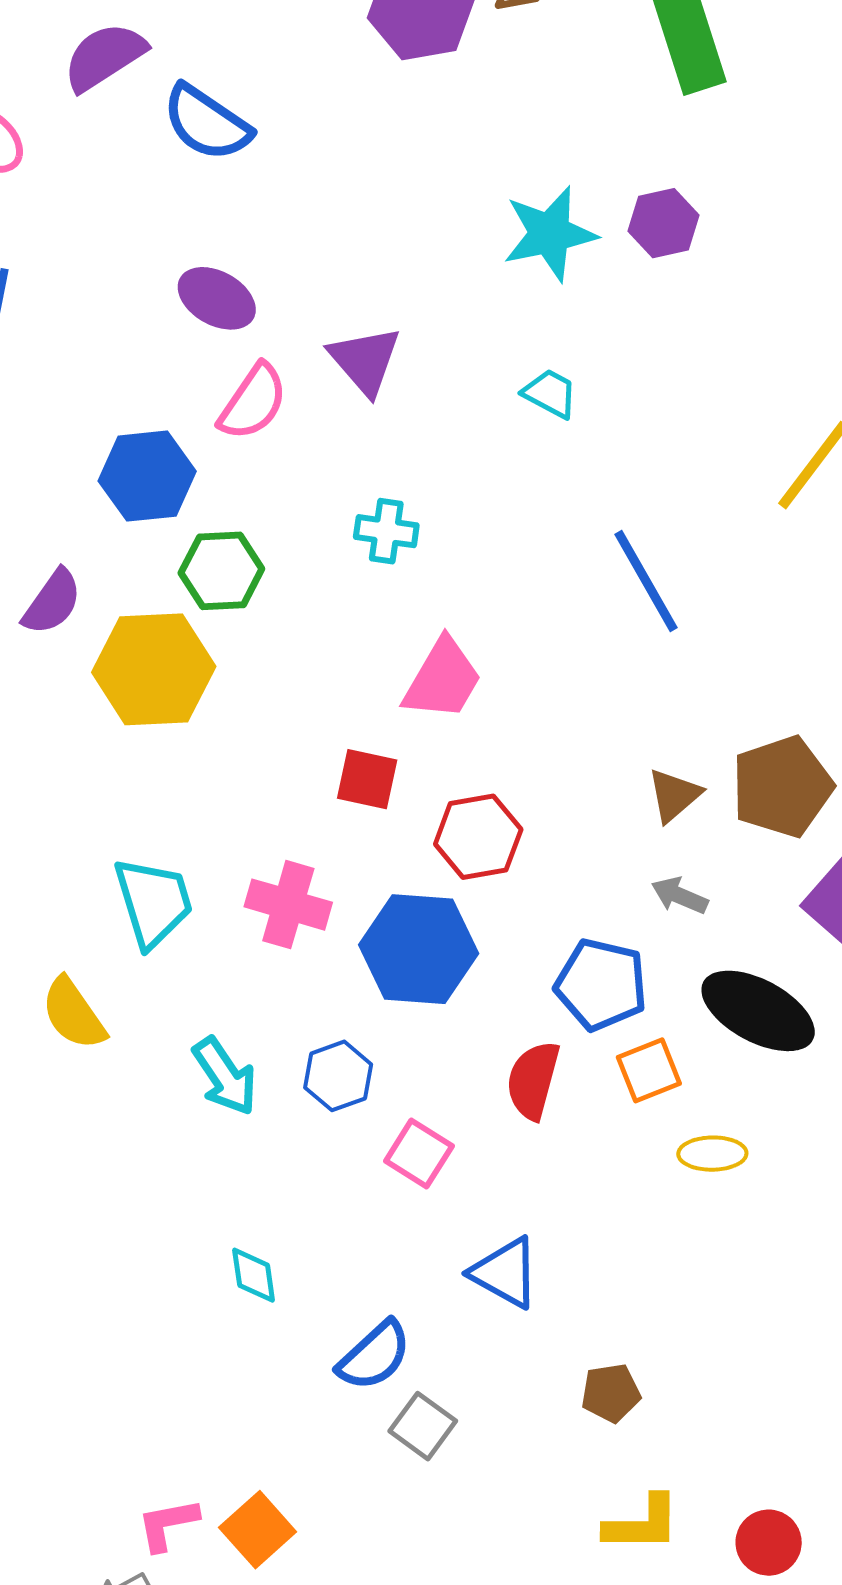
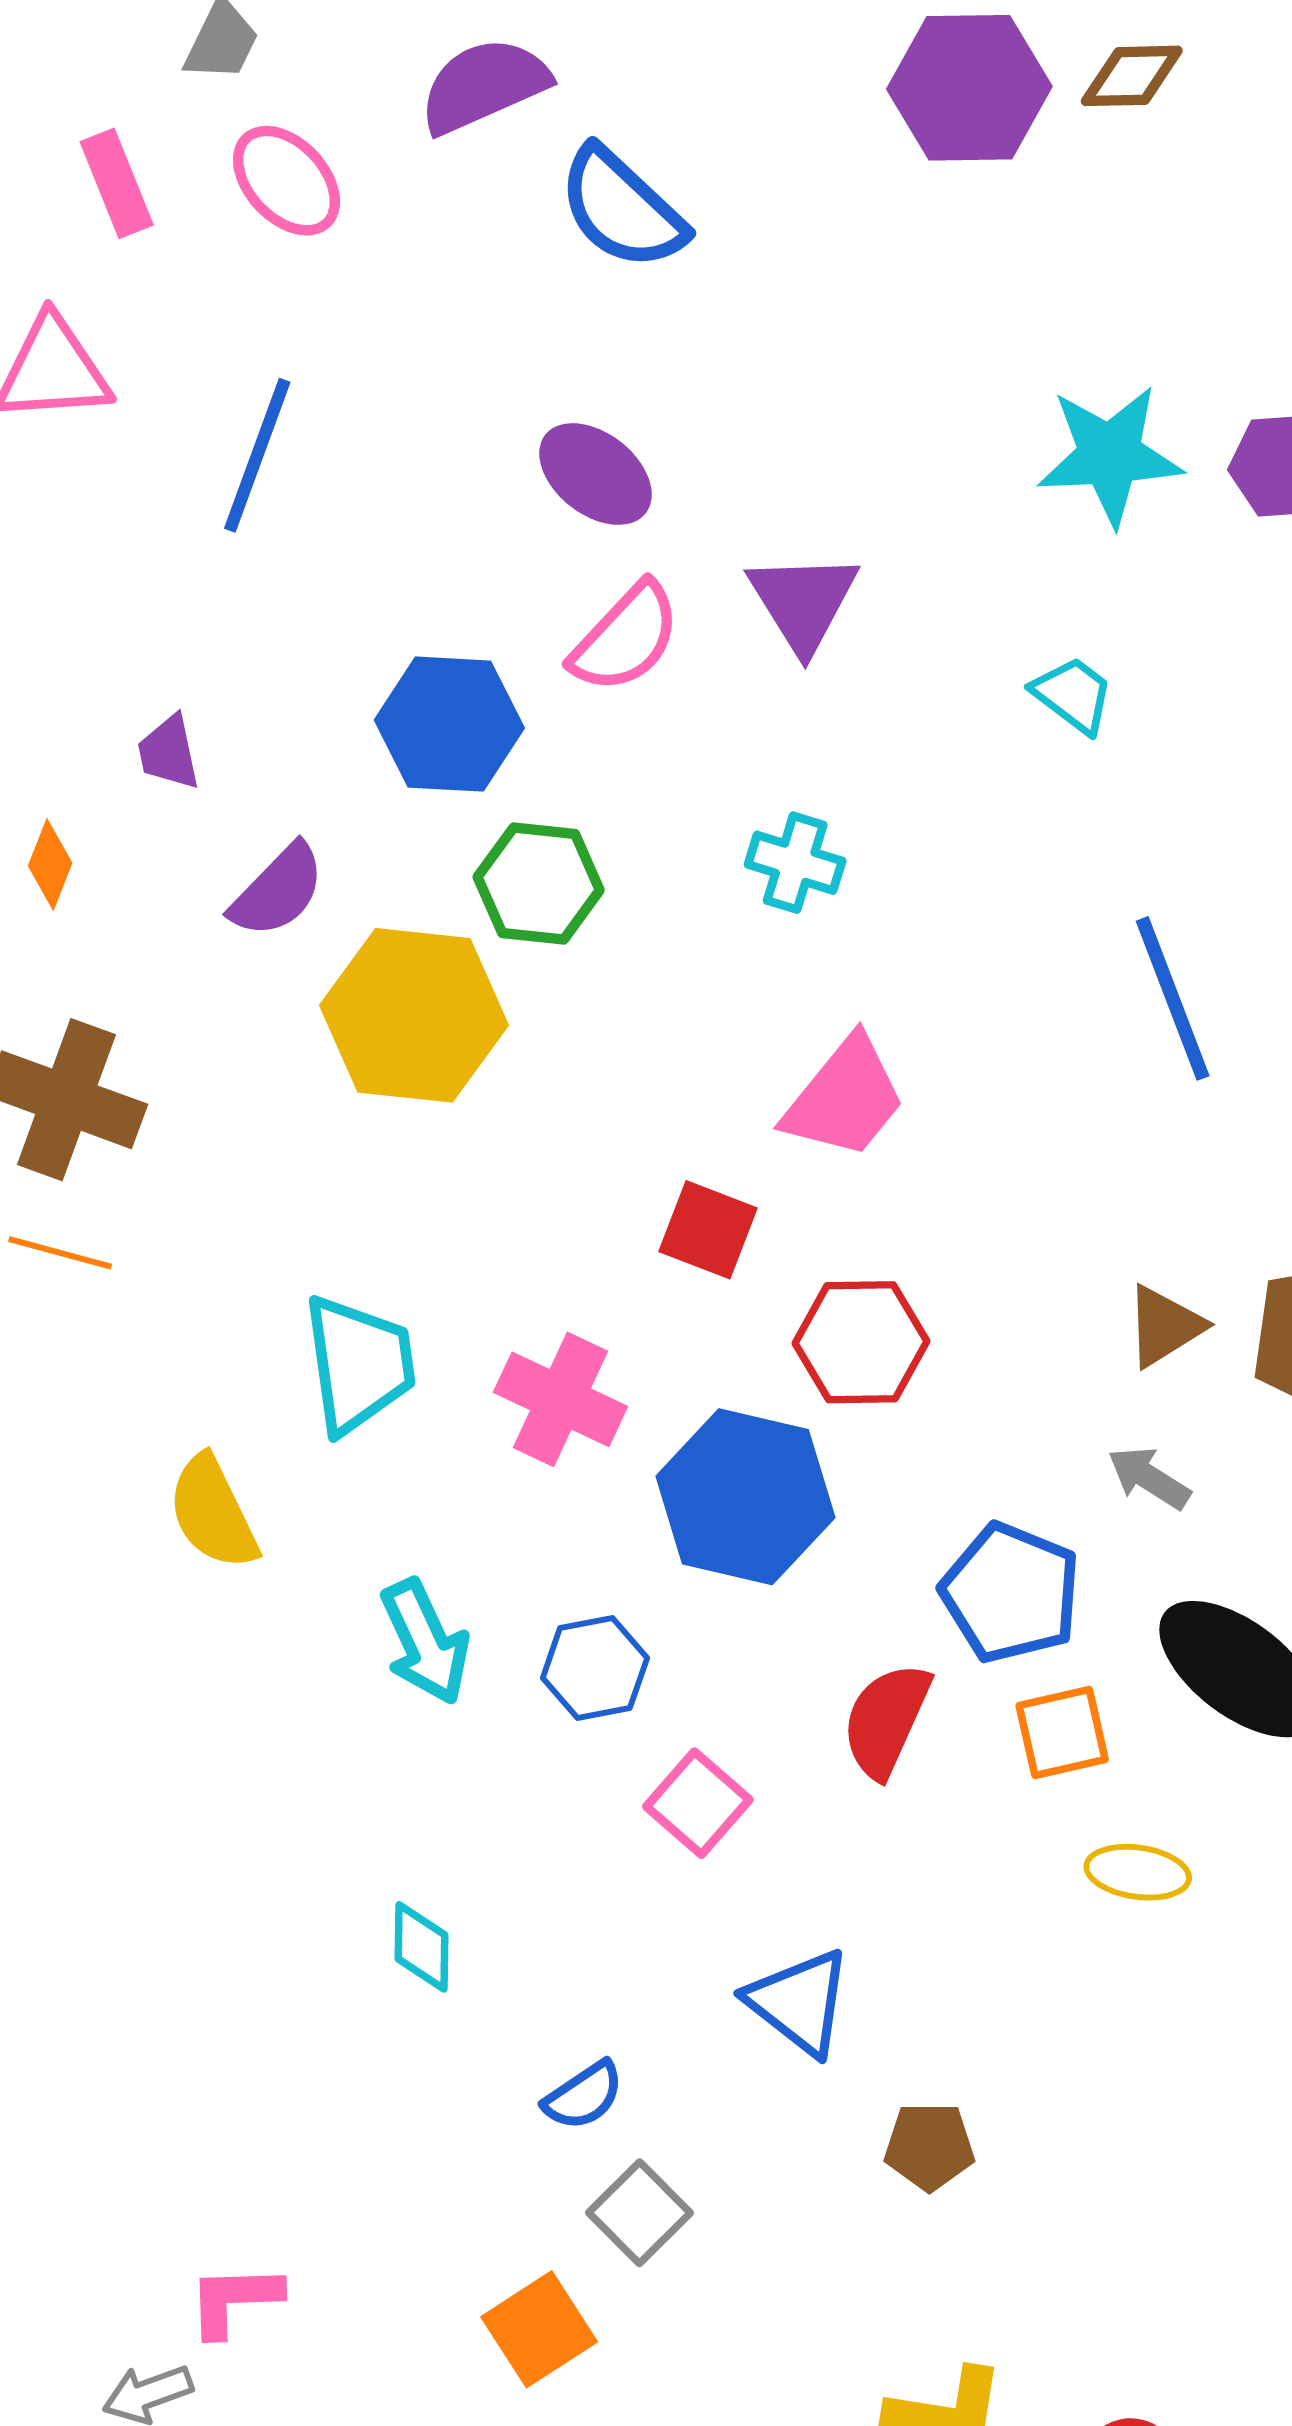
blue semicircle: (374, 1356) -> (584, 2096), size x0.7
brown pentagon: (611, 1393) -> (929, 2146), moved
orange square: (258, 1530) -> (539, 2329), moved

